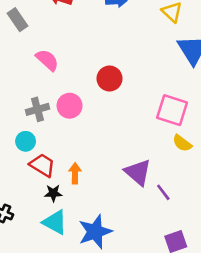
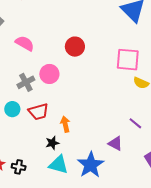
cyan circle: (26, 141) -> (12, 109), moved
red trapezoid: (42, 165) -> (39, 112), moved, turned 145
purple triangle: (138, 172) -> (115, 143), moved, size x0.7

